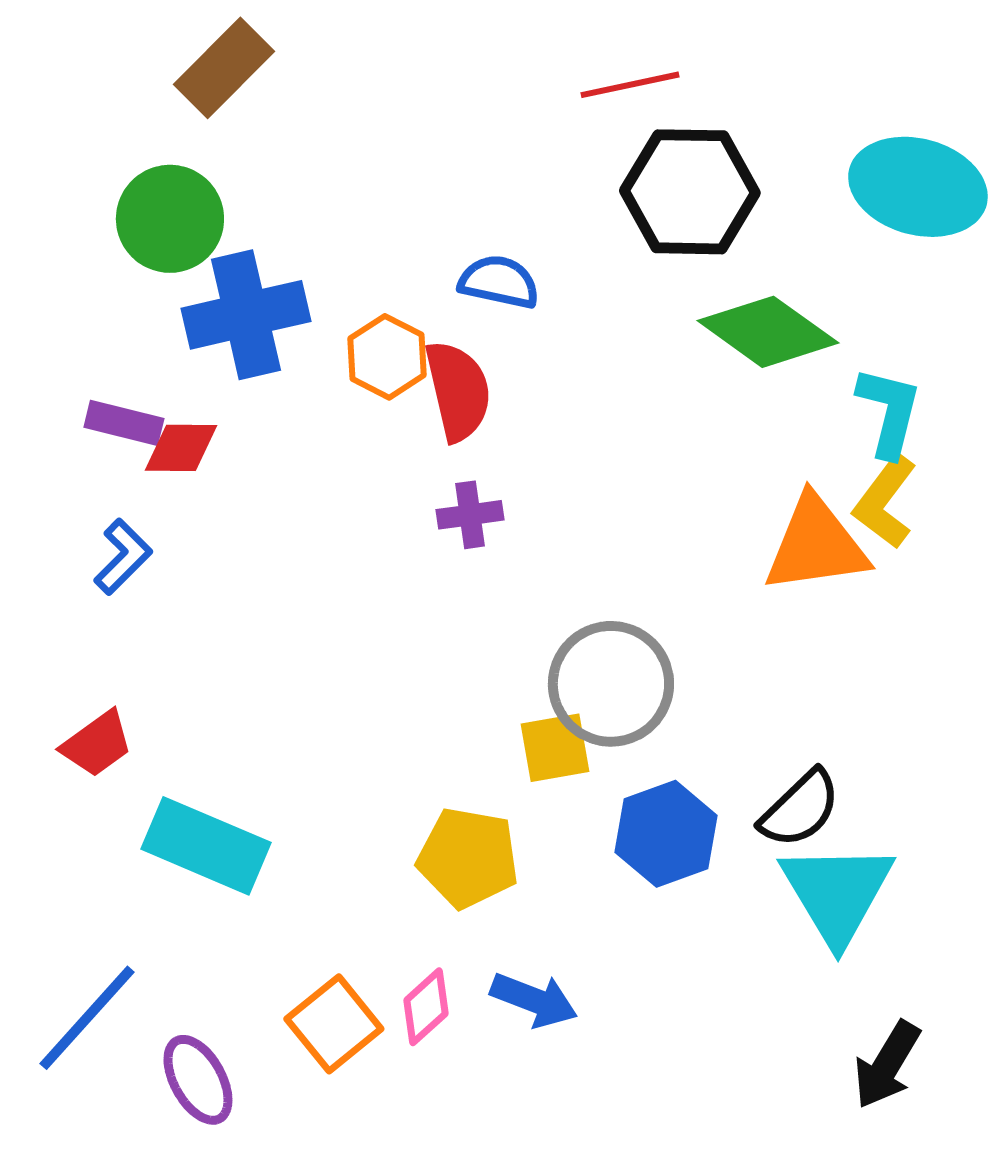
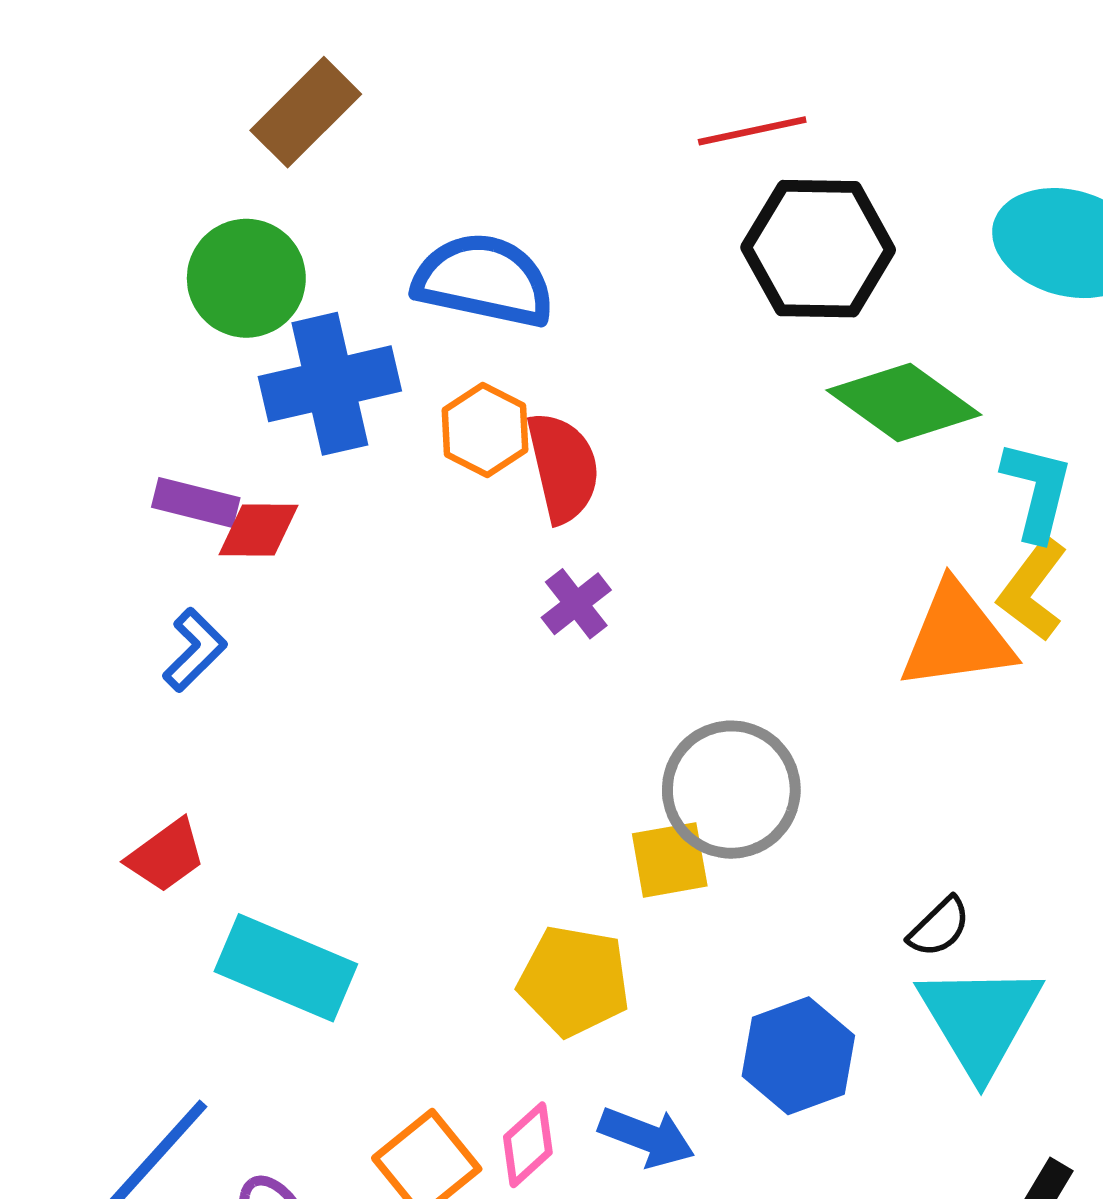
blue semicircle: (499, 282) -> (484, 280), moved, size x1.6
purple cross: (470, 515) -> (576, 604), turned -30
black semicircle: (800, 809) -> (939, 927), size x0.7
blue hexagon: (666, 834) -> (798, 1056), moved

